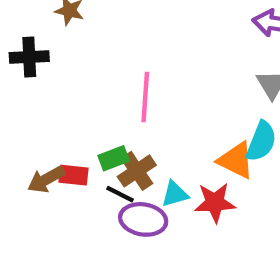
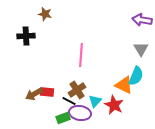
green rectangle: (114, 158) -> (63, 118), moved
cyan triangle: (175, 194) -> (95, 101), turned -32
red star: (215, 203) -> (114, 105), turned 30

